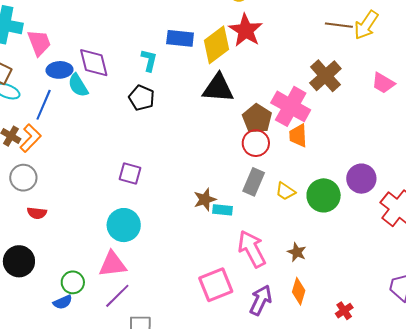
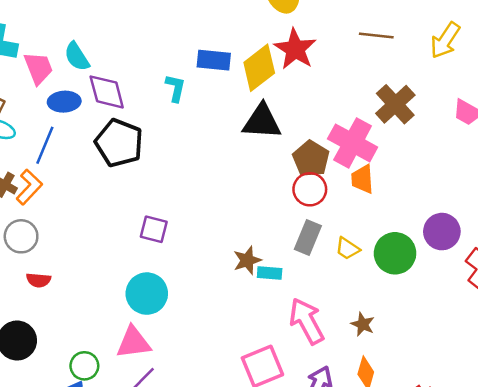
brown line: (339, 25) -> (376, 36), moved
cyan semicircle: (78, 85) -> (77, 57), moved
black pentagon: (142, 98) -> (119, 143), moved, size x1.5

